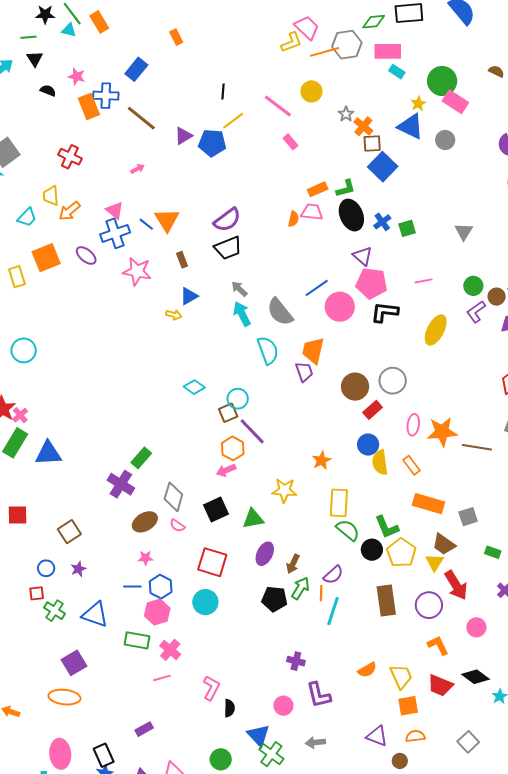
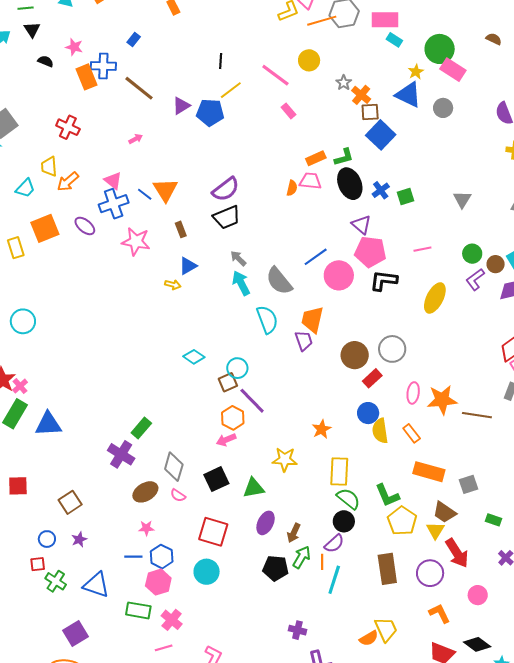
blue rectangle: (136, 69) -> (134, 39), size x0.6
black circle: (372, 550) -> (344, 521), moved
yellow trapezoid: (401, 676) -> (386, 629), moved

